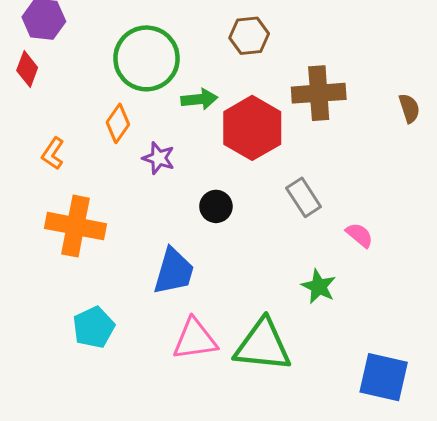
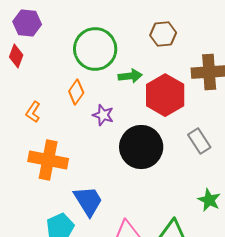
black circle: (216, 206) -> (141, 147), size x2.0
blue trapezoid: (174, 271) -> (88, 201), moved, turned -48

